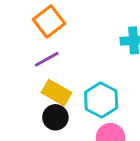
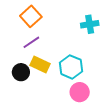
black circle: (55, 117) -> (21, 72), moved

